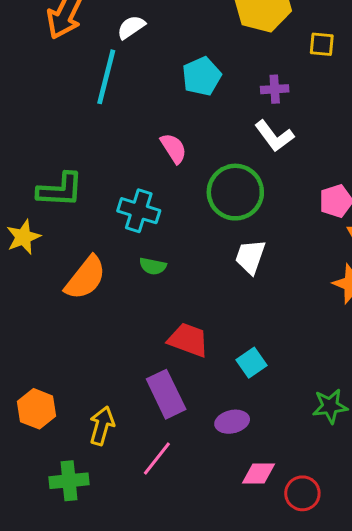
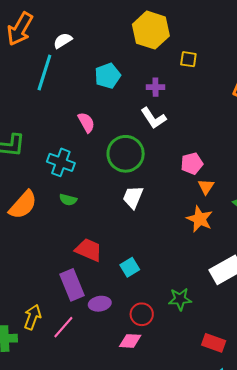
purple ellipse: (232, 422) -> (100, 304), moved
yellow arrow: (102, 426) -> (32, 317), moved
red circle: (302, 493) -> (142, 314), moved

